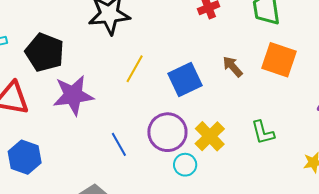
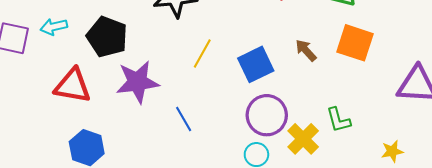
purple circle: (167, 132) -> (267, 115), moved
yellow cross: (210, 136) -> (303, 139), moved
blue line: (119, 144) -> (184, 119), moved

